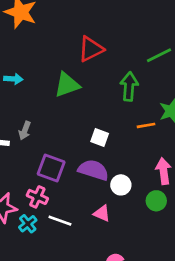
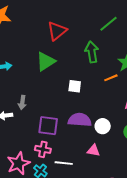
white square: (100, 138) -> (75, 86), moved

